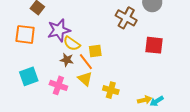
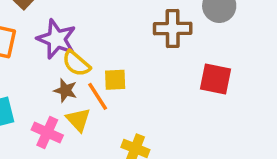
brown cross: (126, 18) -> (173, 28), turned -35
purple star: (59, 30) -> (56, 39), turned 30
yellow triangle: (85, 79) -> (78, 120), moved

